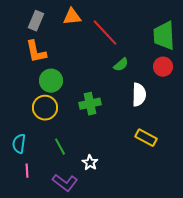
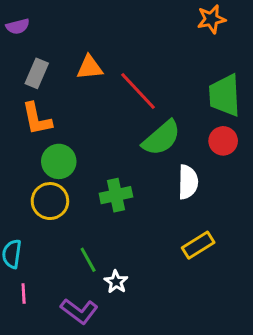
green semicircle: (121, 65) -> (161, 138), size x1.8
yellow rectangle: (146, 138) -> (198, 245), turned -60
green line: (60, 147) -> (88, 260), moved

